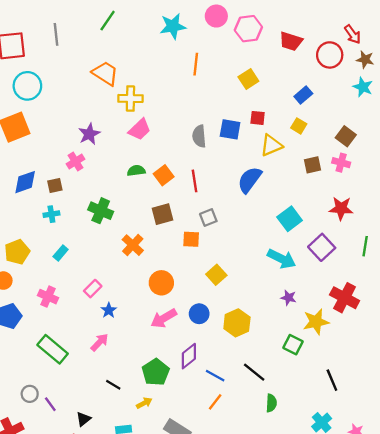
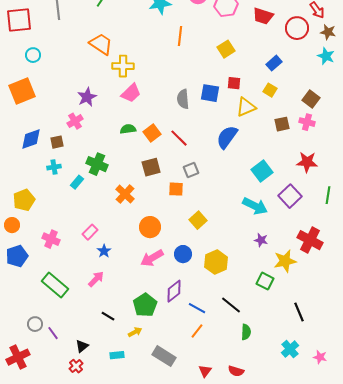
cyan circle: (27, 86) -> (33, 55), size x0.6
red line: (195, 181) -> (179, 138), turned -36
cyan rectangle: (61, 253) -> (77, 182), moved

